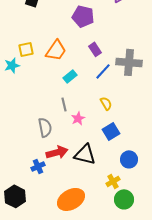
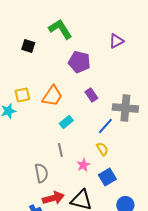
blue line: (103, 71) -> (105, 126), moved
pink star: (78, 118) -> (83, 165), moved

